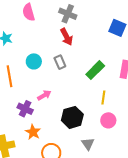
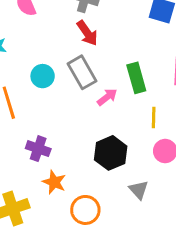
gray rectangle: (60, 62) -> (82, 72), size x1.5
green rectangle: (95, 70) -> (136, 78), turned -54
pink arrow: (44, 95) -> (107, 97), moved

